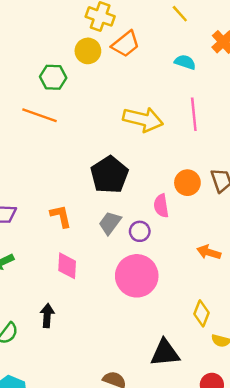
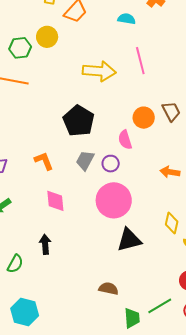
yellow circle: (88, 51) -> (47, 37), moved
black triangle: (165, 353) -> (129, 240), moved

